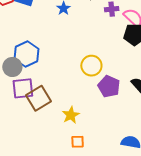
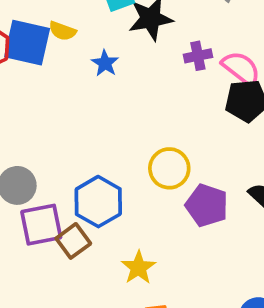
blue hexagon: (27, 54) -> (98, 202), moved
brown square: (39, 98) -> (73, 241), size x0.7

